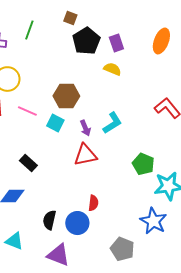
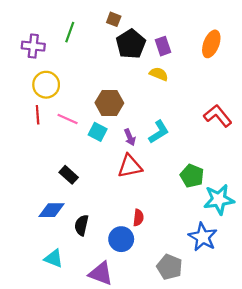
black semicircle: (49, 220) -> (82, 225), moved

